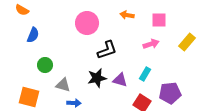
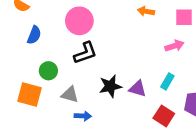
pink circle: (87, 23) -> (79, 21), moved
black L-shape: (107, 50) -> (85, 53), moved
orange square: (29, 97) -> (29, 95), moved

